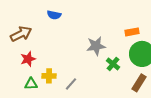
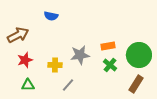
orange rectangle: (132, 32) -> (108, 46), moved
gray star: (96, 46) -> (80, 55), moved
yellow cross: (49, 76) -> (55, 65), moved

